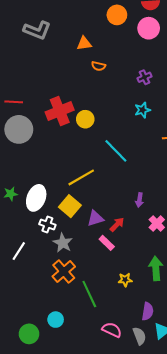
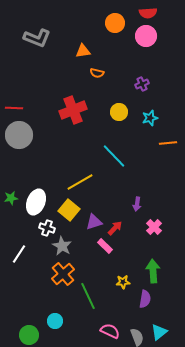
cyan star: (142, 110) -> (150, 118), moved
red cross: (60, 111) -> (73, 110), moved
yellow circle: (85, 119) -> (119, 112), moved
purple semicircle: (148, 311) -> (145, 299), moved

